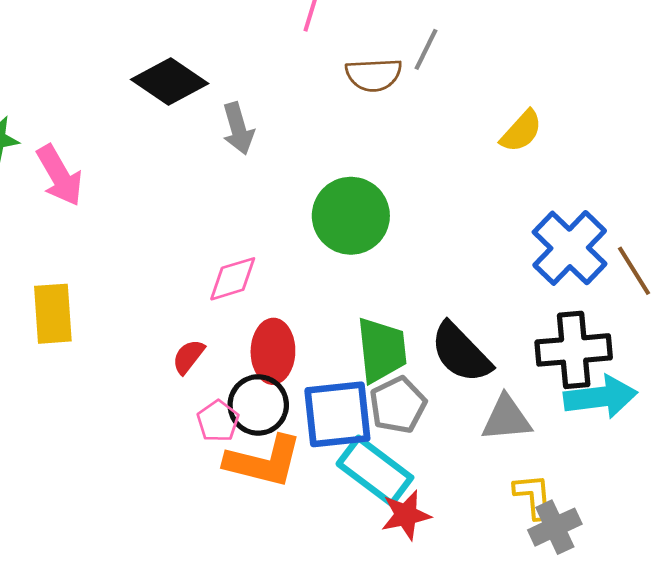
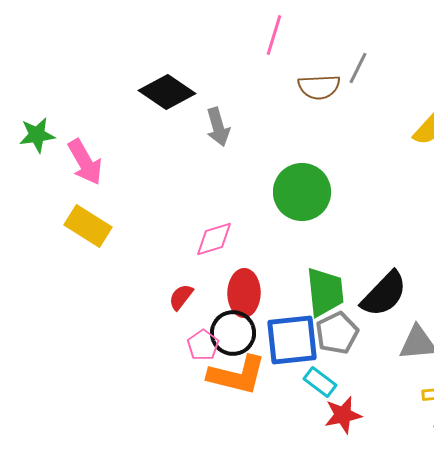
yellow rectangle: (53, 314) -> (88, 226), moved, turned -54
black semicircle: (461, 353) -> (384, 294), turned -92
cyan rectangle: (375, 471) -> (320, 382), size x0.6

